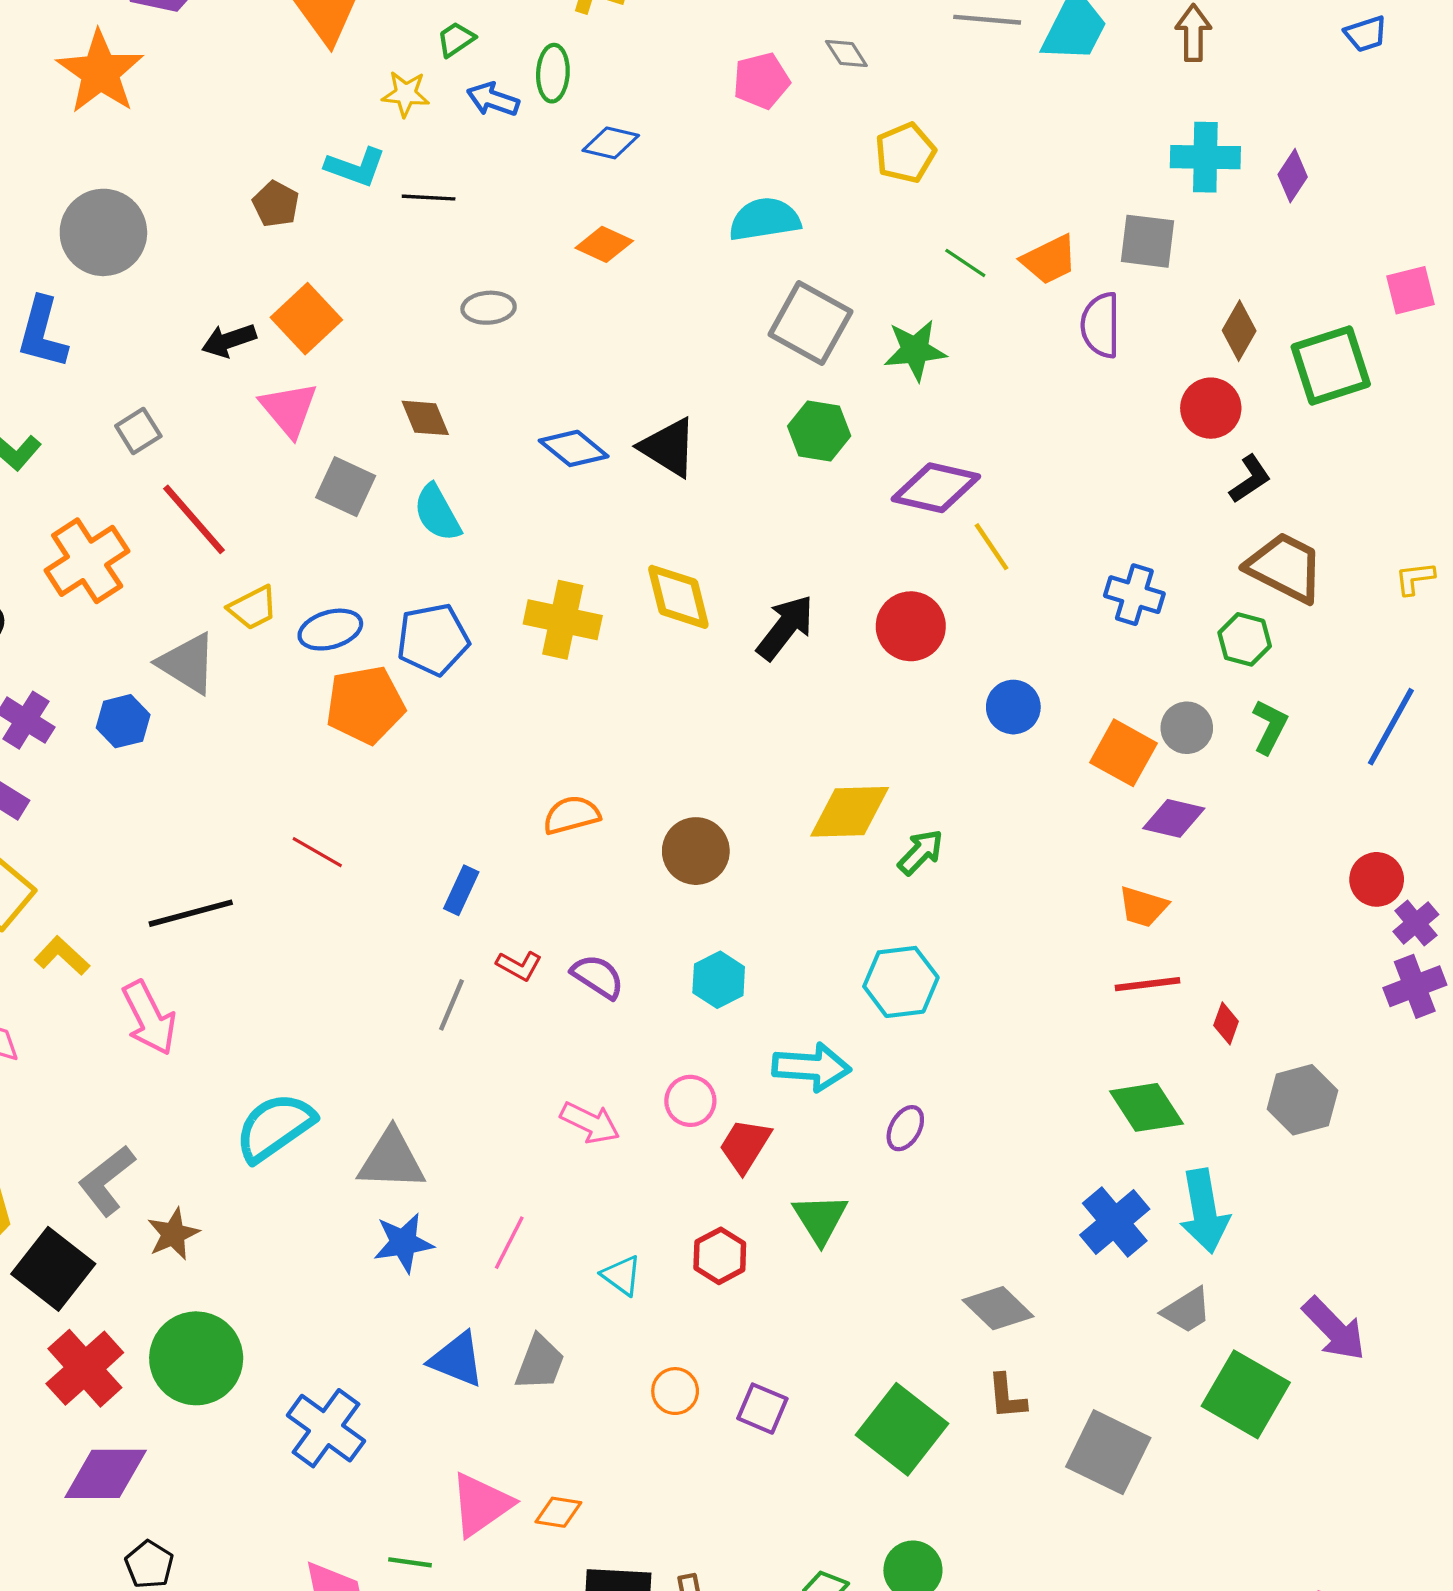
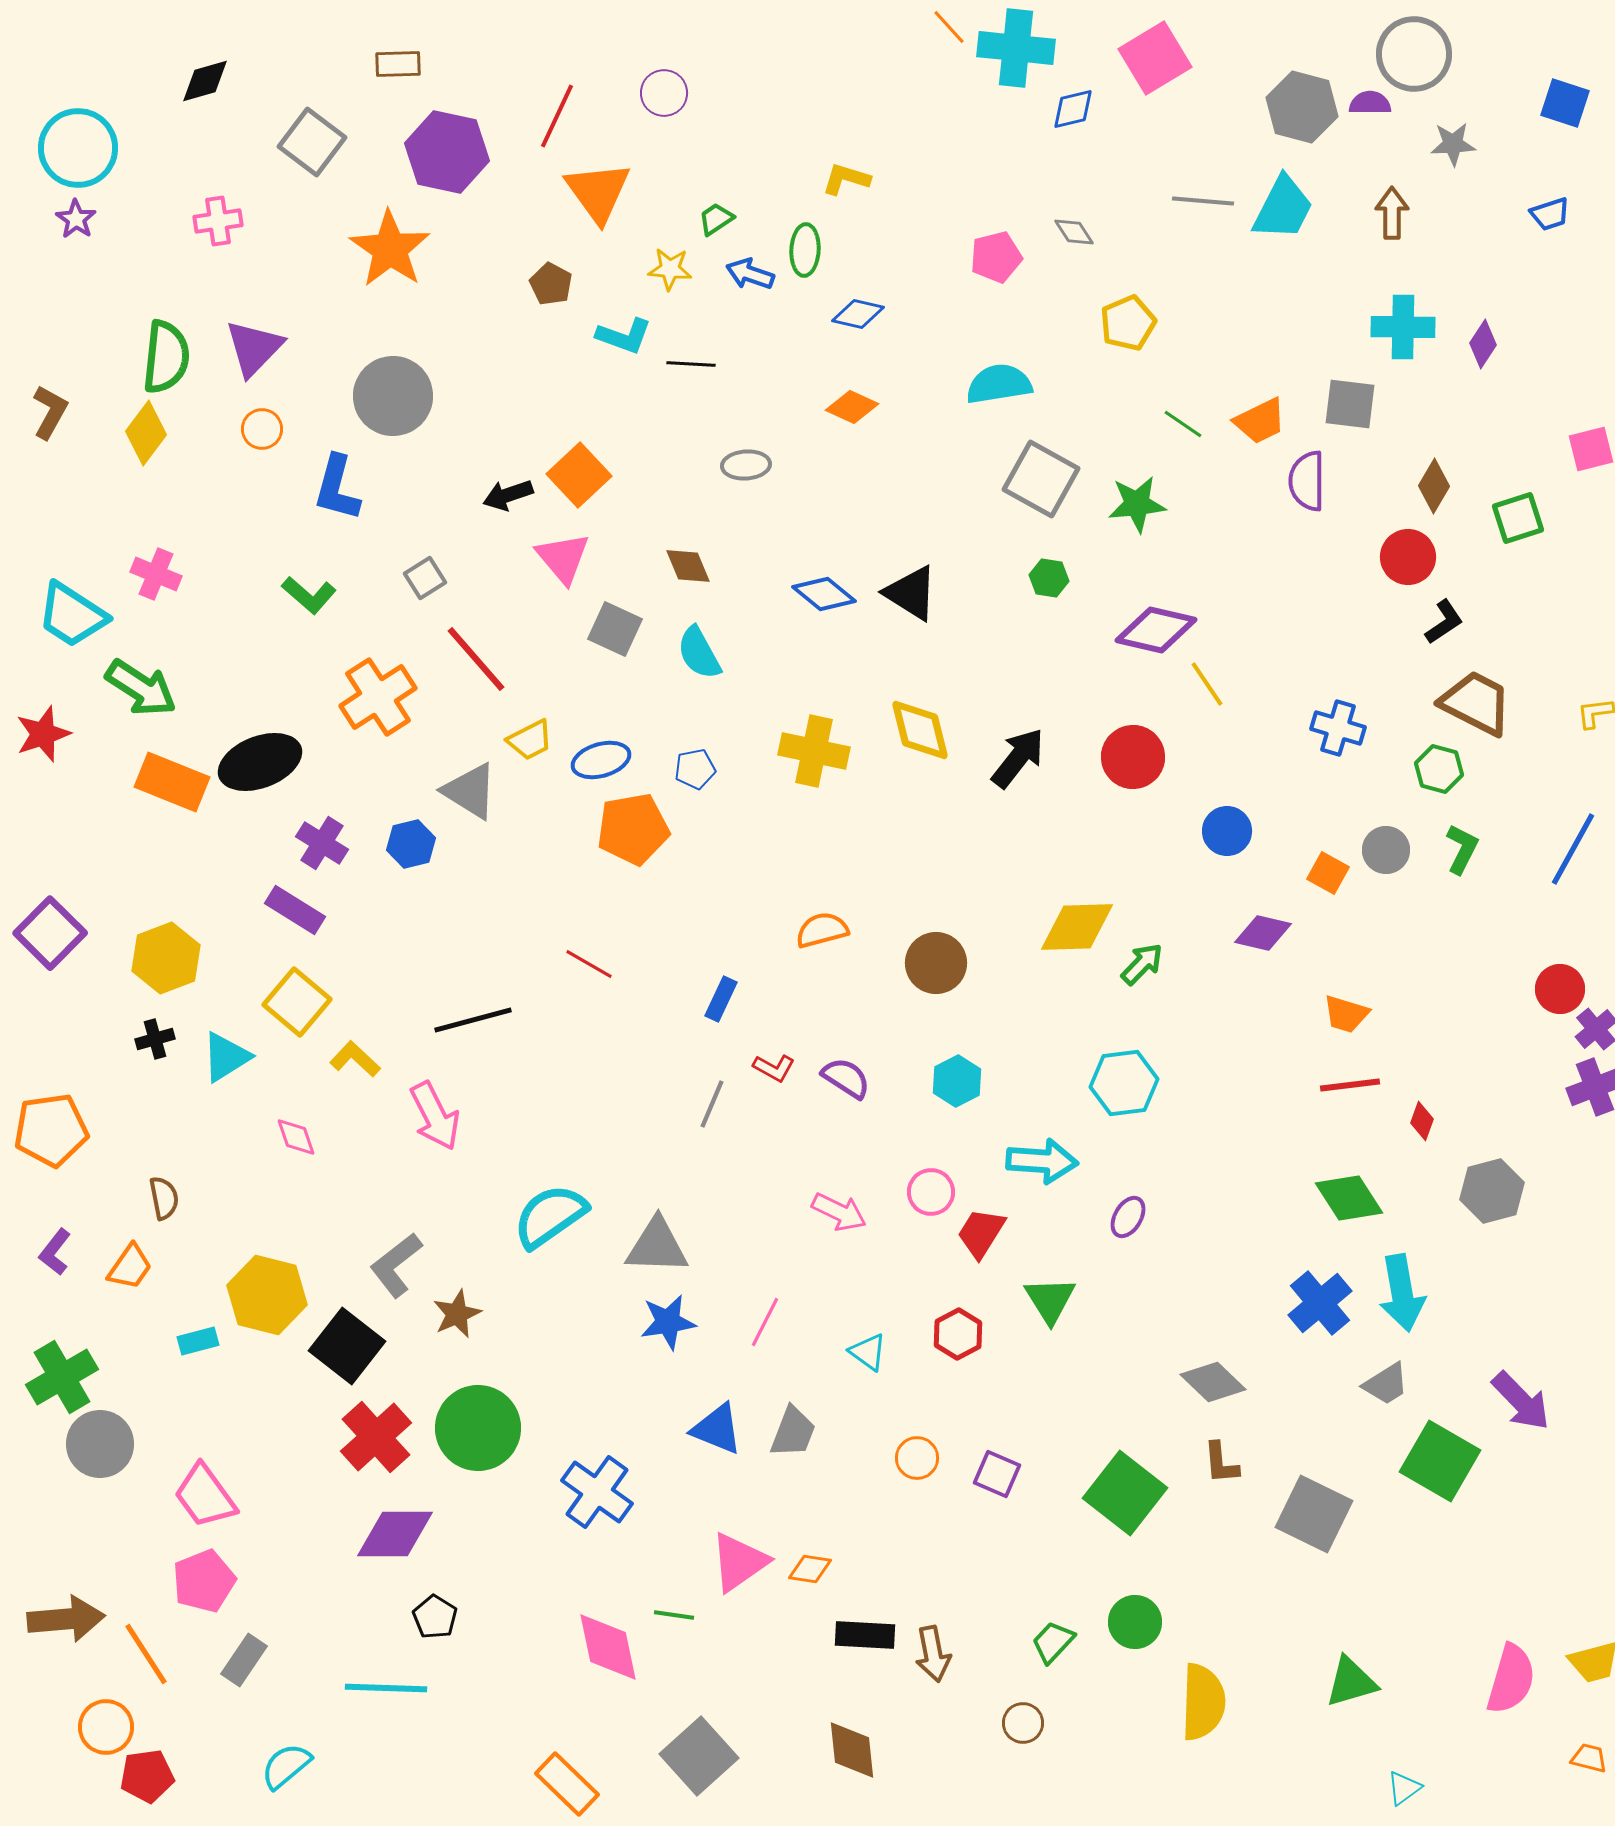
brown pentagon: (276, 204) -> (551, 284), moved
green square: (1331, 366) -> (1518, 518), size x0.7
green hexagon: (819, 431) -> (1049, 578), size x0.7
blue pentagon: (433, 639) -> (695, 769), size x0.6
orange square: (1124, 753) -> (1328, 873), size x0.7
purple diamond: (1174, 818) -> (1263, 933), moved

